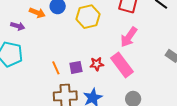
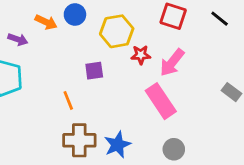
red star: (97, 64) -> (141, 55), moved
purple square: (76, 67) -> (94, 71), moved

